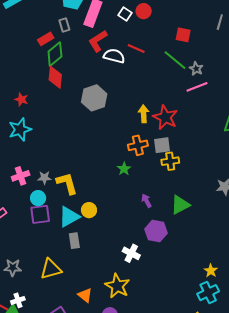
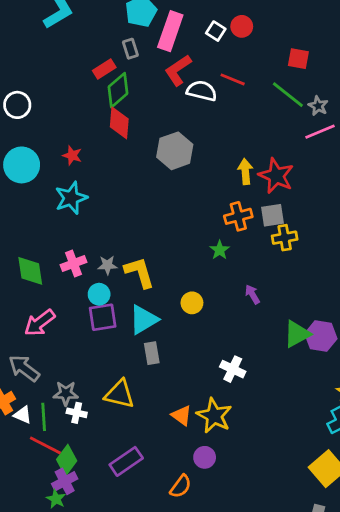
green triangle: (180, 205) -> (297, 334), moved
yellow circle: (89, 210) -> (192, 303), moved
purple hexagon: (156, 231) -> (321, 336), moved
yellow triangle: (51, 269) -> (120, 394), turned 30
orange triangle: (85, 295) -> (182, 415), moved
white cross: (18, 300) -> (77, 413), moved, turned 32

